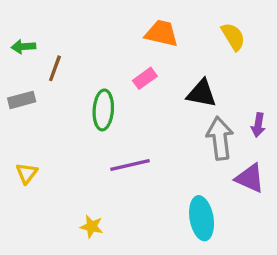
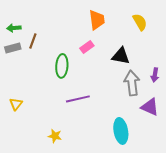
orange trapezoid: (162, 33) -> (97, 20), turned 70
gray rectangle: (22, 100) -> (13, 48), moved

